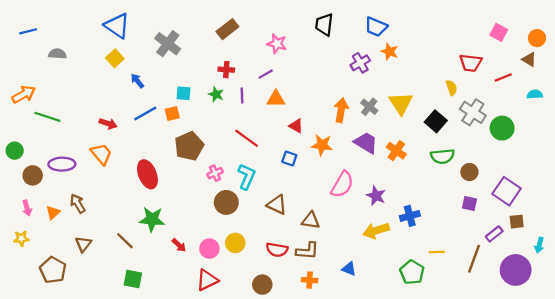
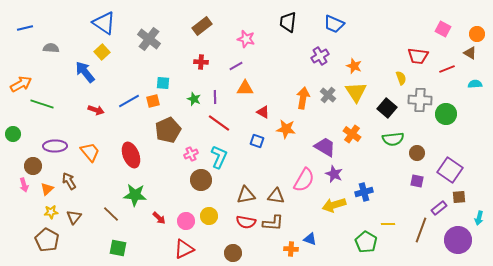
orange star: (390, 52) -> (354, 66), moved
blue arrow: (137, 81) -> (85, 72), moved, size x1.6
green star: (216, 94) -> (194, 99), moved
purple line: (242, 95) -> (215, 97), moved
gray cross: (473, 112) -> (420, 100), turned -30
purple trapezoid: (366, 143) -> (325, 147), moved
orange trapezoid: (101, 154) -> (90, 152), moved
brown circle: (33, 175) -> (33, 166), moved
pink semicircle: (342, 184) -> (304, 180), moved
brown triangle: (277, 205) -> (246, 195), moved, turned -36
yellow star: (21, 238) -> (51, 212), moved
orange cross: (310, 280) -> (291, 249), moved

